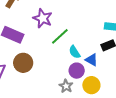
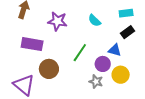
green line: (60, 36) -> (80, 53), moved
cyan semicircle: (75, 52) -> (95, 20), moved

